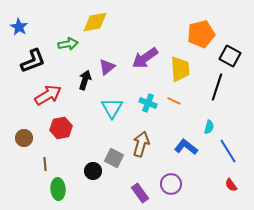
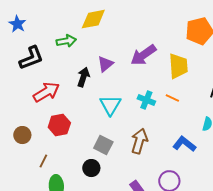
gray square: (114, 158) -> (103, 145), moved
brown line: (45, 164) -> (43, 161), turned 32

